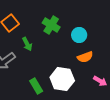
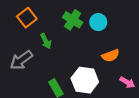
cyan circle: (79, 35) -> (98, 22), moved

